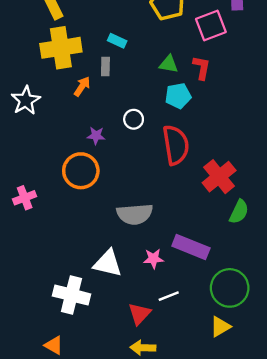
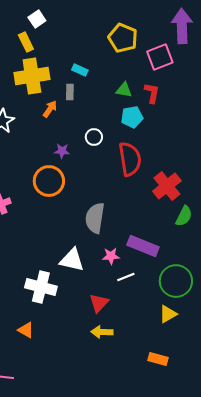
gray semicircle: (135, 214) -> (95, 218), turned 104
white line: (169, 296) -> (126, 277), moved

